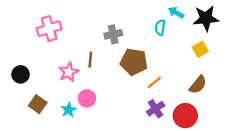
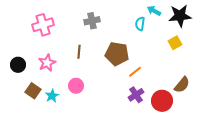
gray cross: (113, 34) -> (92, 21), moved
pink star: (69, 72) -> (47, 63), moved
brown semicircle: (198, 85) -> (182, 85), moved
cyan star: (69, 110) -> (52, 96), moved

